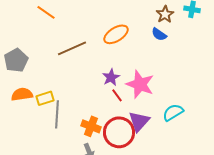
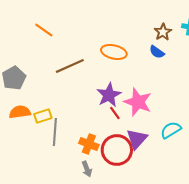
orange ellipse: (116, 34) -> (114, 52), turned 45
purple star: (111, 77) -> (109, 95), size x1.4

